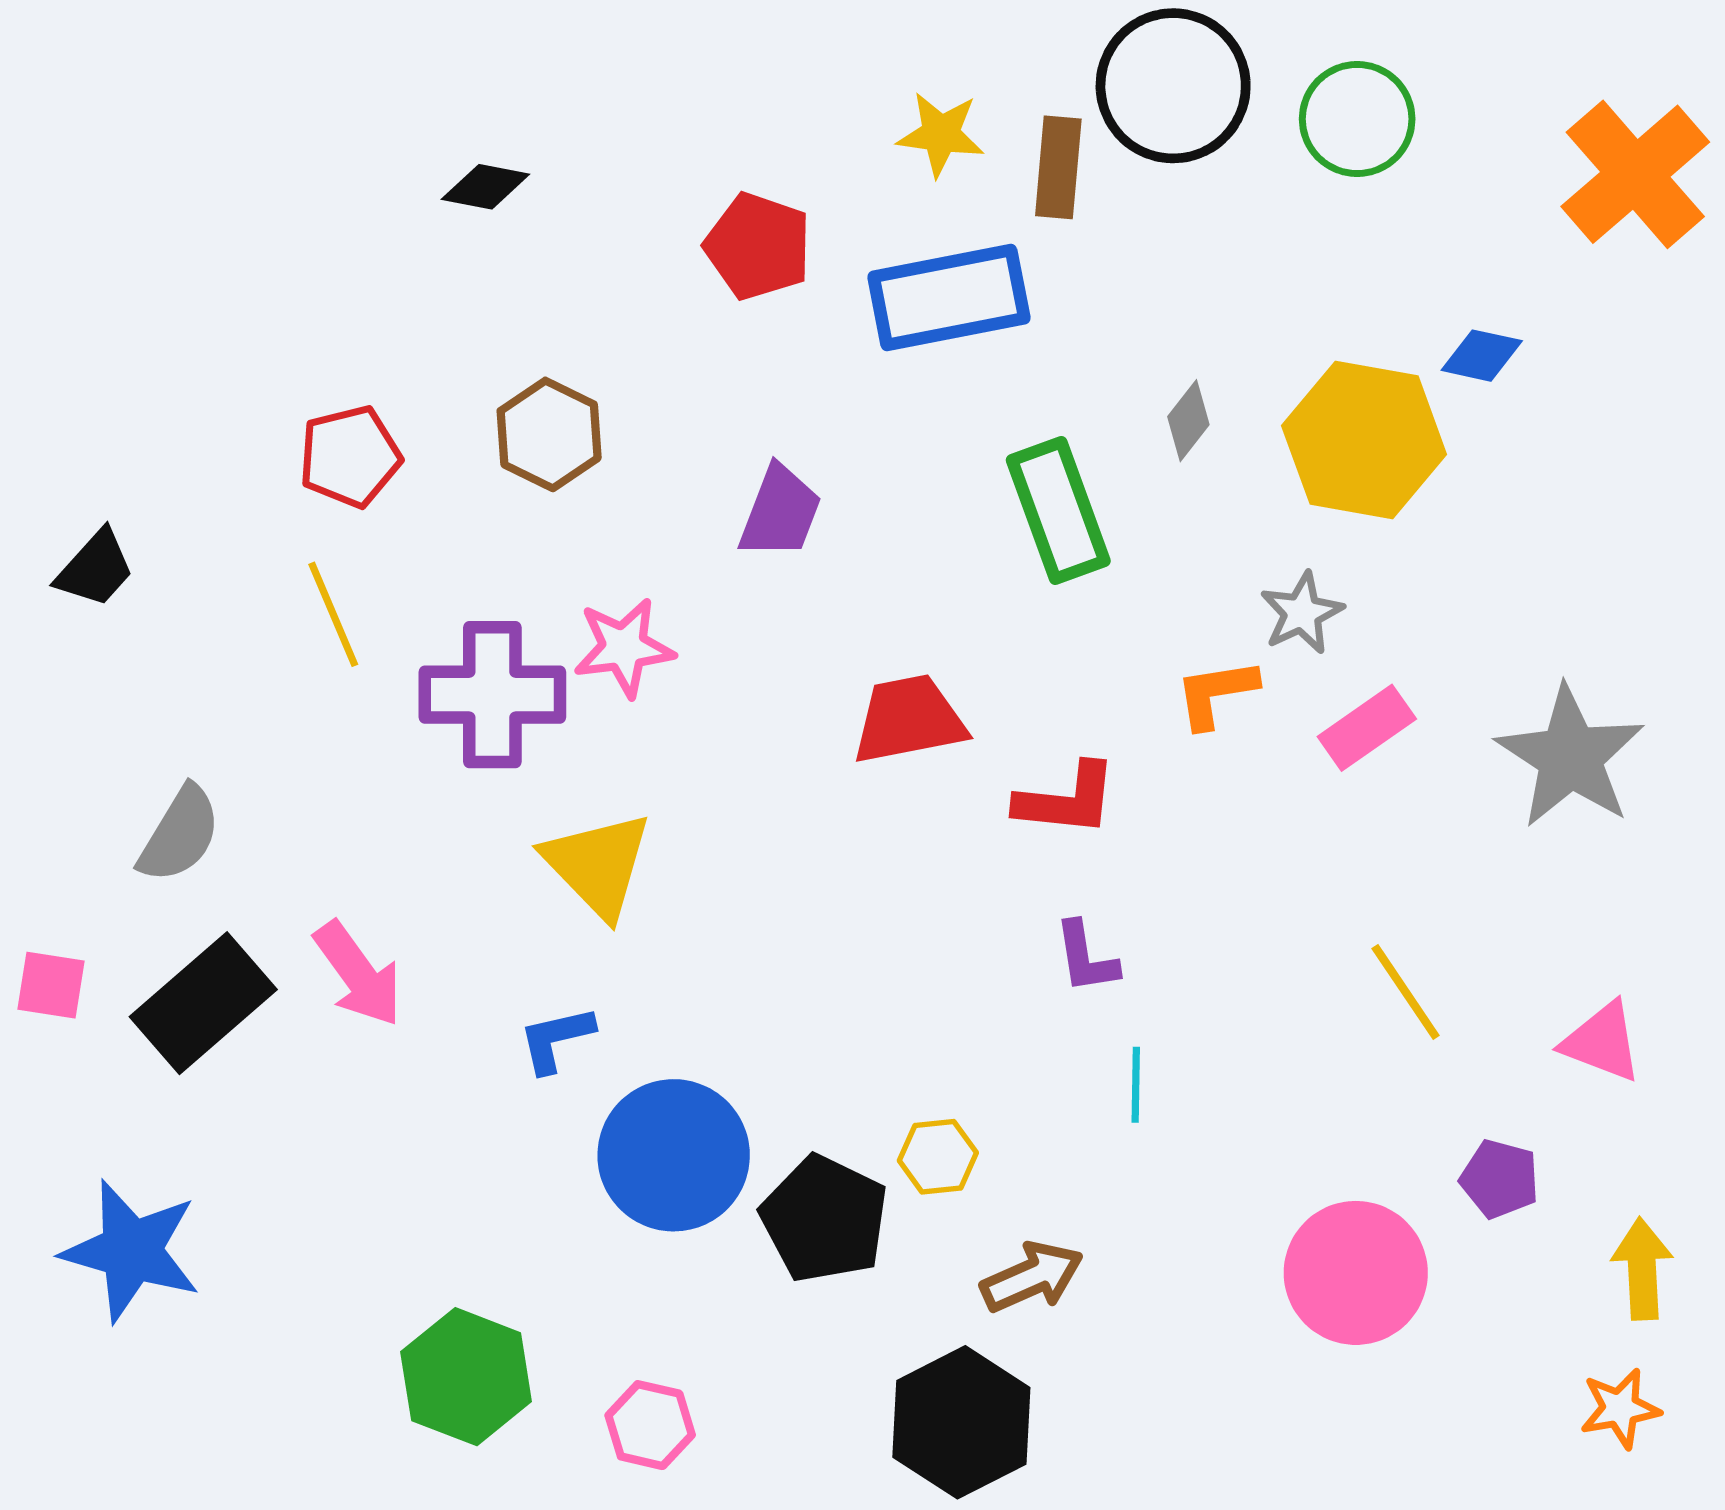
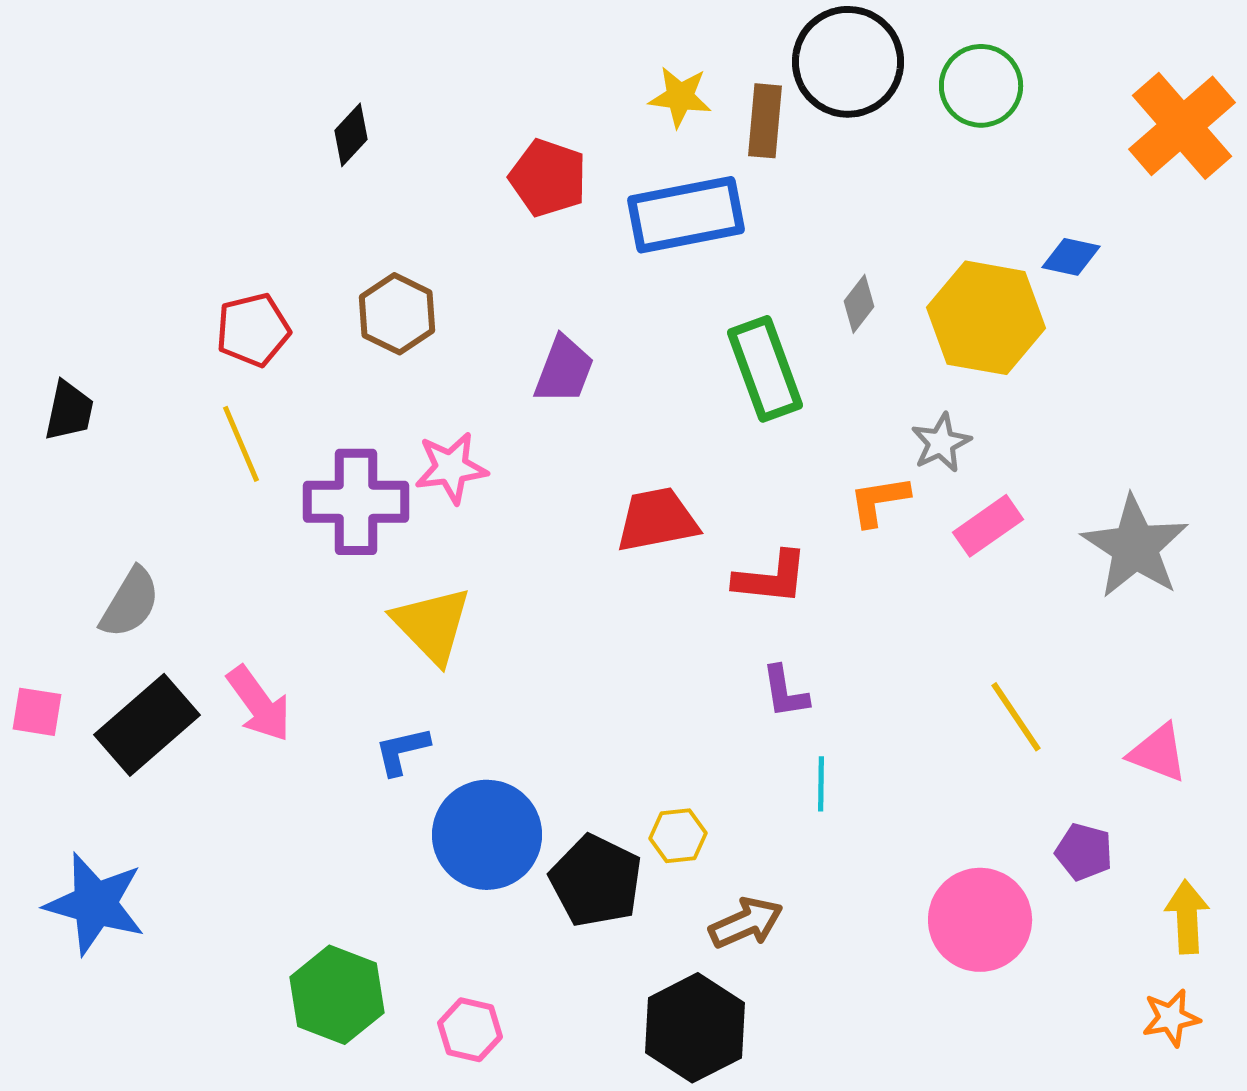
black diamond: (485, 187) -> (351, 135), turned -58
black trapezoid: (95, 569) -> (69, 411), turned -30

